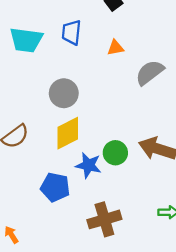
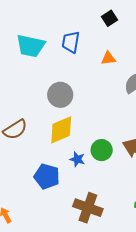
blue star: (88, 165) -> (77, 159), size x0.7
brown cross: (104, 219) -> (88, 208), turned 32

